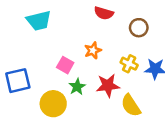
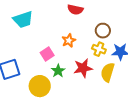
brown circle: (139, 28) -> (103, 31), moved
pink square: (65, 65) -> (47, 54), turned 32
yellow semicircle: (131, 106) -> (108, 72), moved, turned 54

